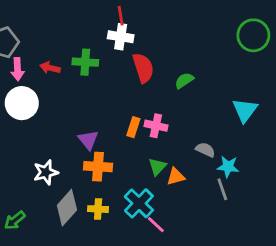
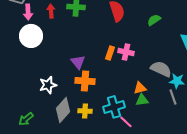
red arrow: (50, 68) -> (51, 11), turned 72
green semicircle: (184, 81) -> (154, 20), moved
gray semicircle: (205, 150) -> (161, 69), size x1.5
green triangle: (157, 167) -> (142, 100), moved, turned 40
cyan cross: (139, 203) -> (114, 107), turned 30

